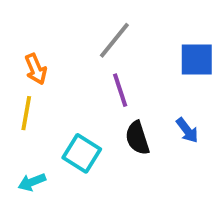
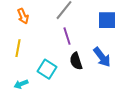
orange arrow: (36, 69) -> (23, 16), moved
blue arrow: (187, 130) -> (102, 57), size x1.5

